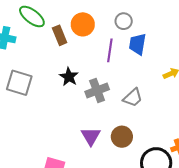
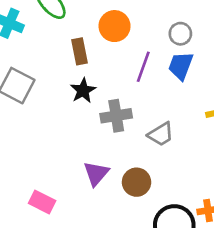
gray circle: (124, 21) -> (180, 34), moved
brown rectangle: (60, 35) -> (80, 51), moved

